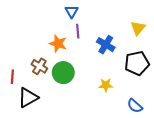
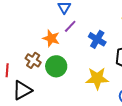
purple line: (78, 31) -> (70, 26), turned 48
yellow star: (106, 85) -> (97, 78), size x1.6

